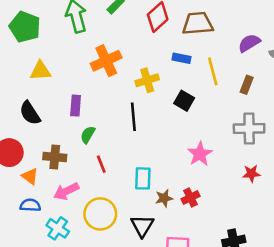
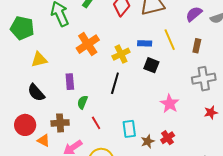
blue rectangle: (182, 58) -> (145, 43), moved
black line: (133, 117) -> (115, 83), turned 30

